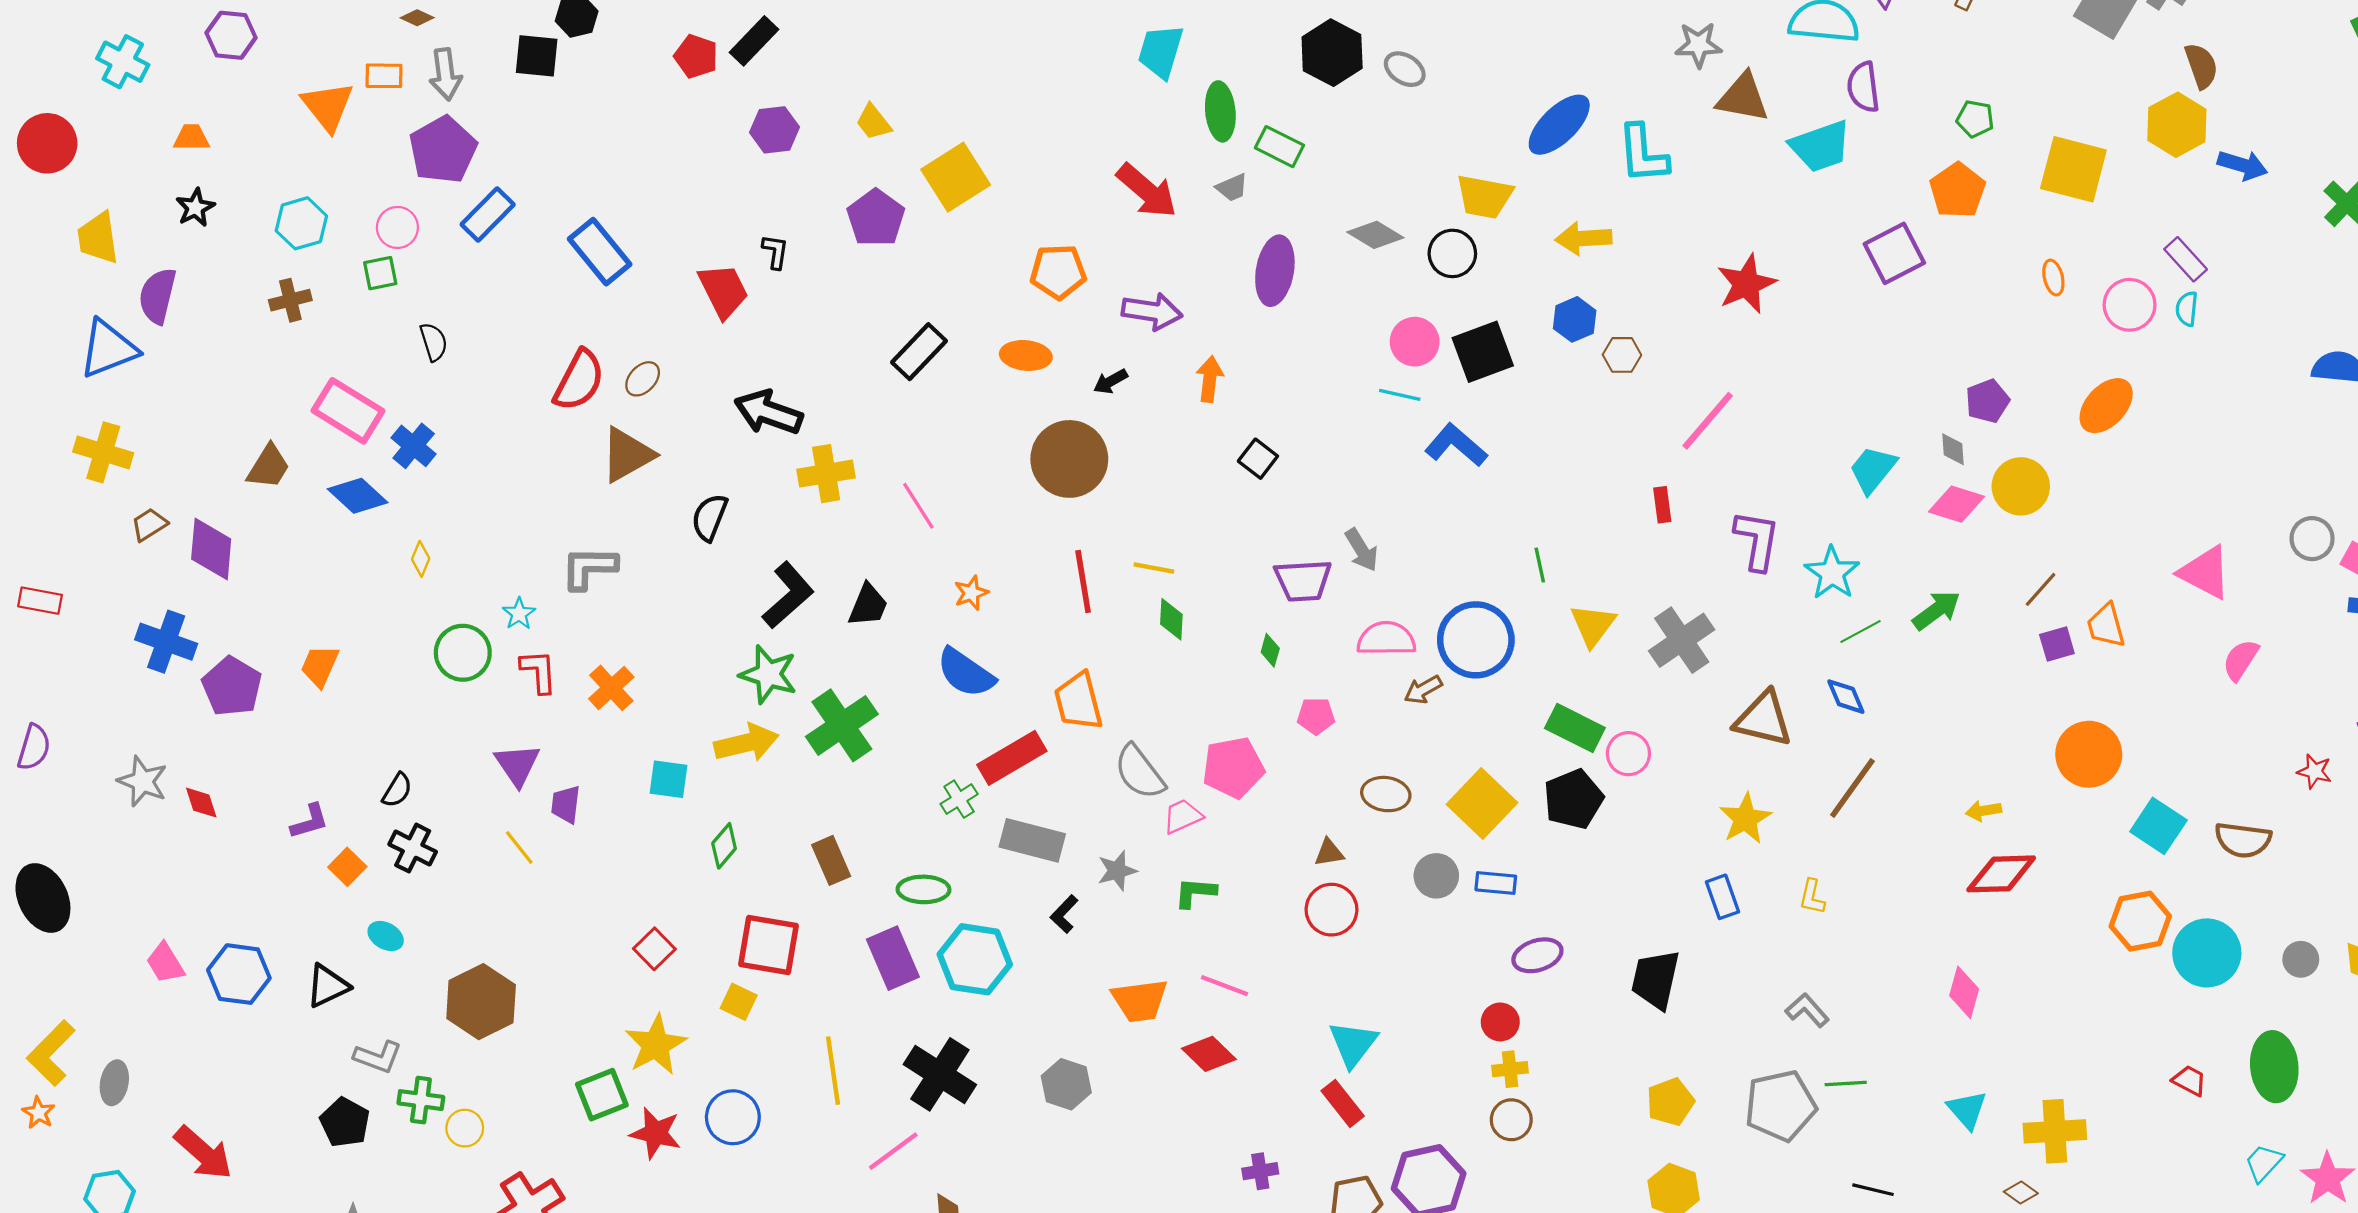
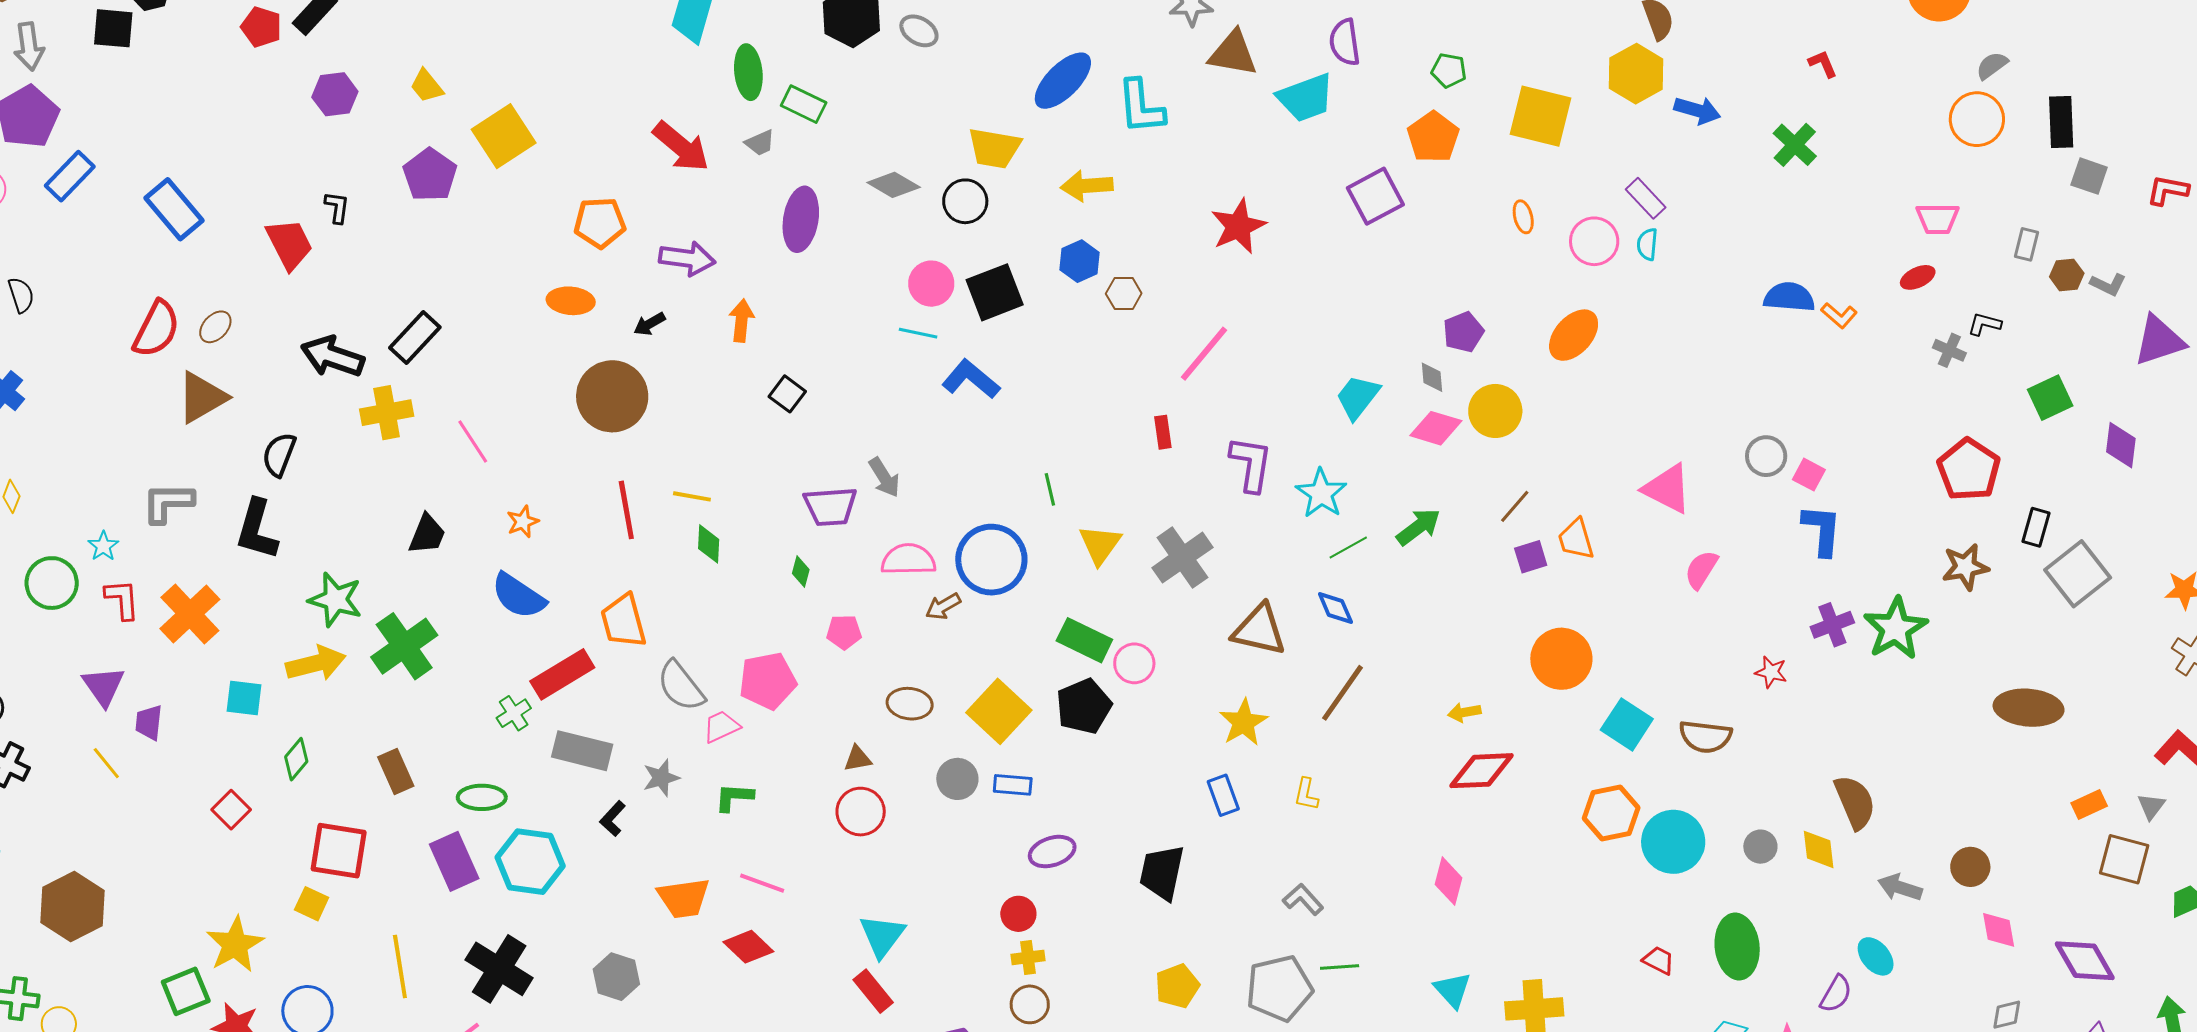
black rectangle: (919, 352) -> (415, 338), moved
black L-shape: (788, 595) -> (257, 529), moved, turned 148
orange cross: (611, 688) -> (190, 614), size x1.4
red square: (654, 949) -> (231, 810), moved

